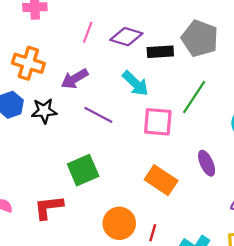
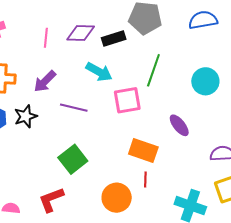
red line: (153, 233) -> (145, 179), moved

